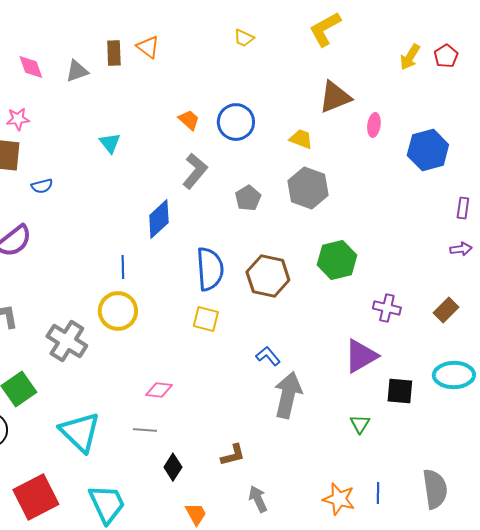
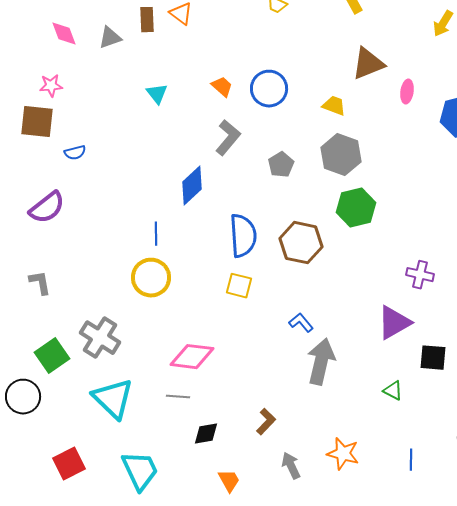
cyan triangle: (110, 143) -> (157, 94), moved
green hexagon: (337, 260) -> (356, 208), moved
gray cross: (67, 341) -> (100, 338), moved
pink diamond: (159, 390) -> (192, 357), size x1.6
green triangle: (360, 424) -> (393, 391), turned -35
brown L-shape: (233, 455) -> (266, 422), turned -32
black diamond: (173, 467) -> (206, 434), turned 48
red square: (36, 497) -> (69, 464), size x0.7
orange star: (339, 499) -> (343, 454), moved

